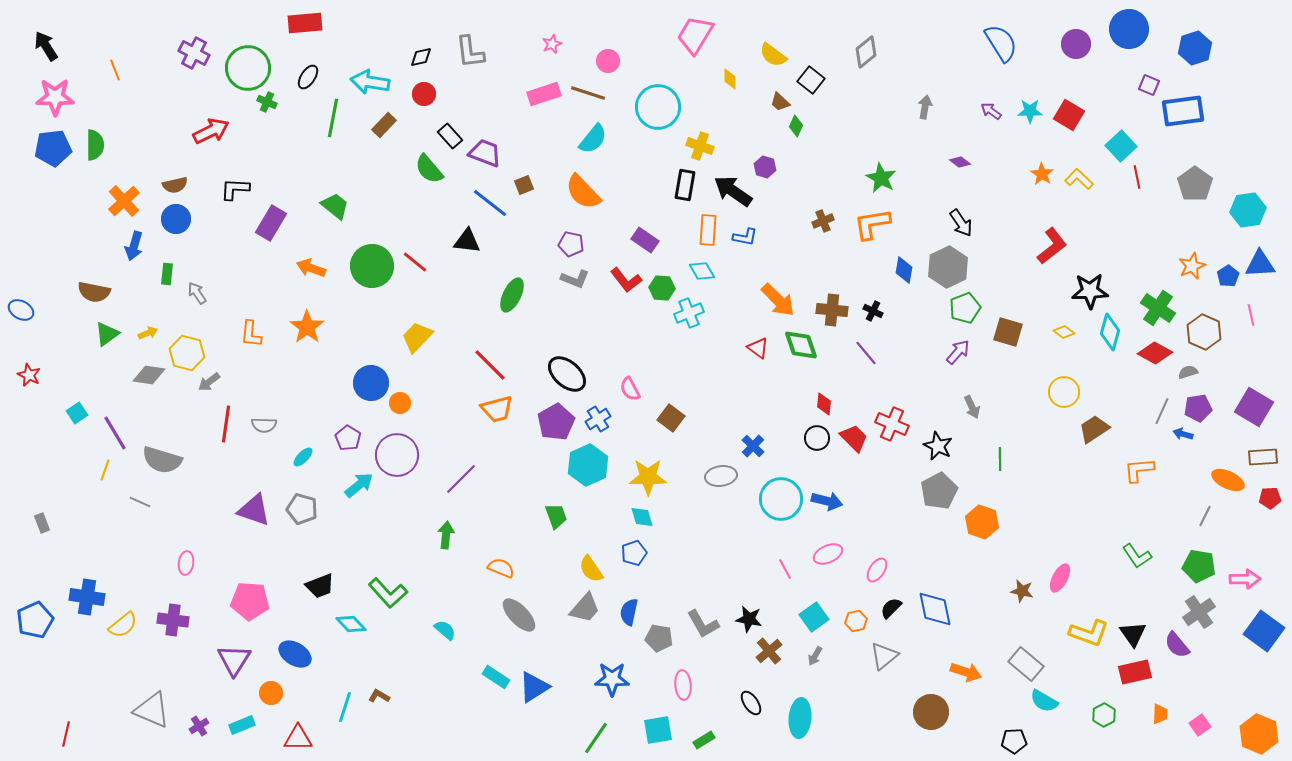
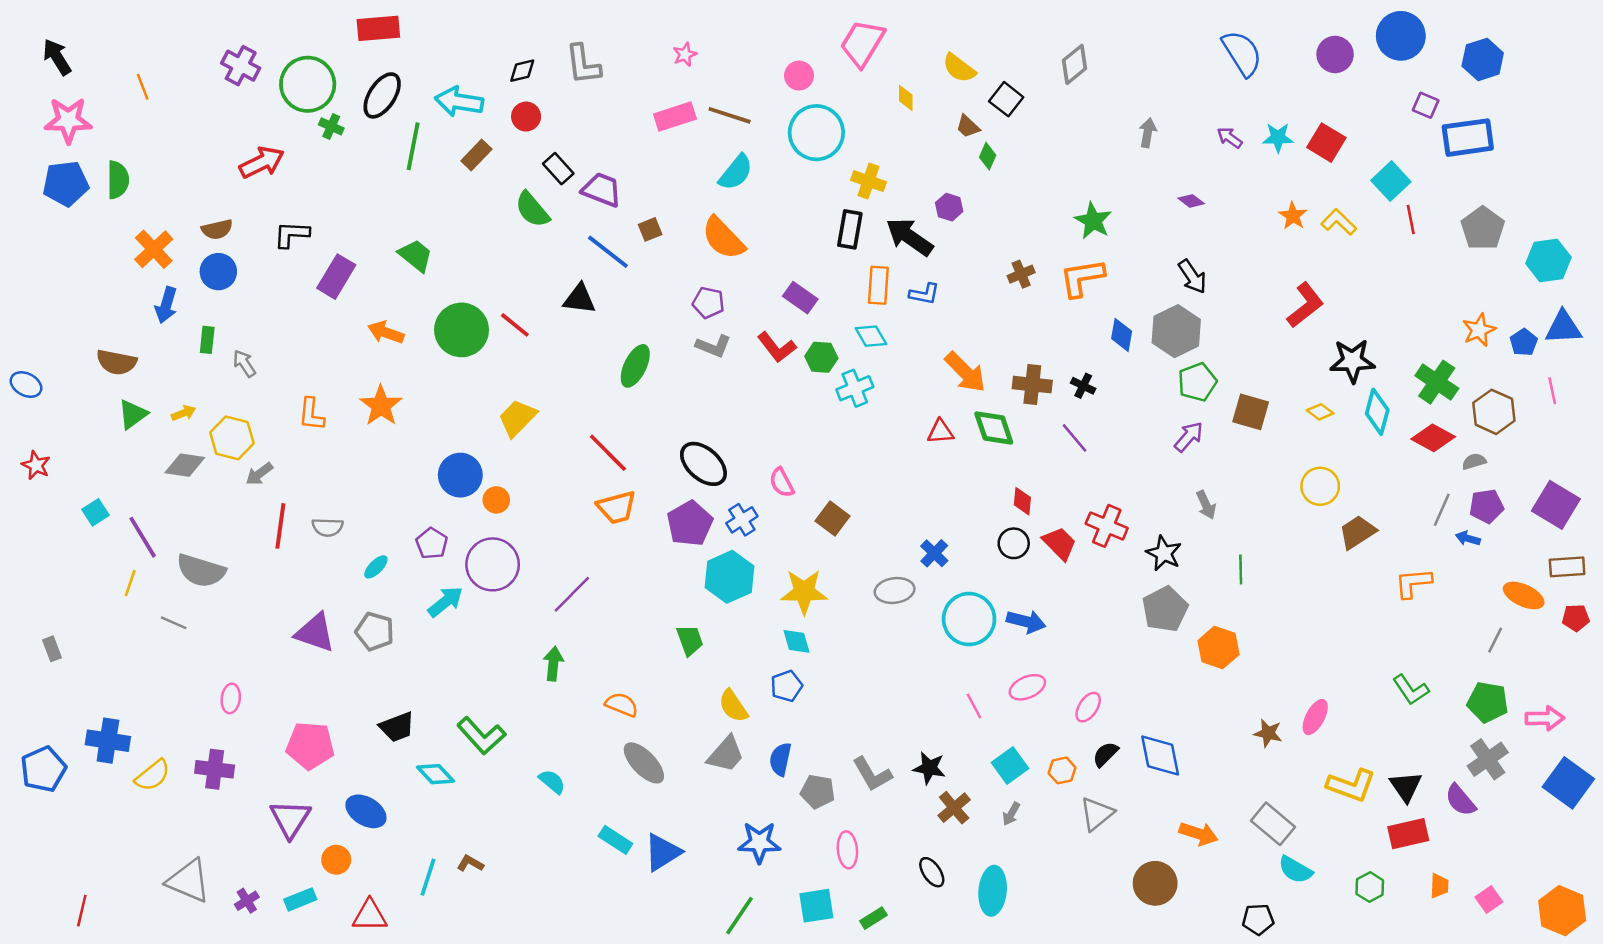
pink circle: (608, 61) -> (799, 76), moved
black ellipse: (308, 77) -> (382, 95), size x1.5
red triangle: (758, 348) -> (940, 432), turned -40

